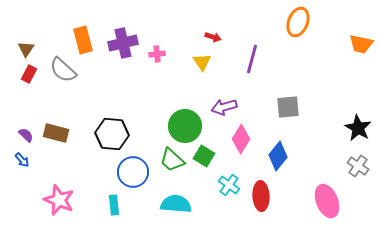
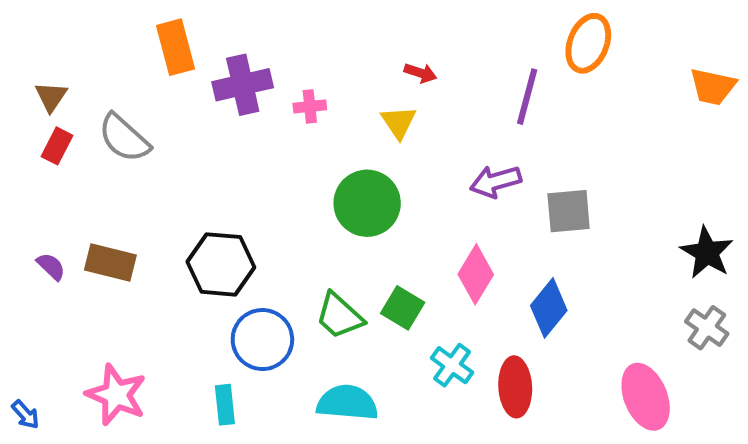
orange rectangle: (83, 40) -> (176, 47), moved
purple line: (252, 59) -> (527, 97), moved
purple arrow: (224, 107) -> (495, 182), moved
green circle: (185, 126) -> (367, 203), moved
blue arrow: (22, 160) -> (25, 415), moved

